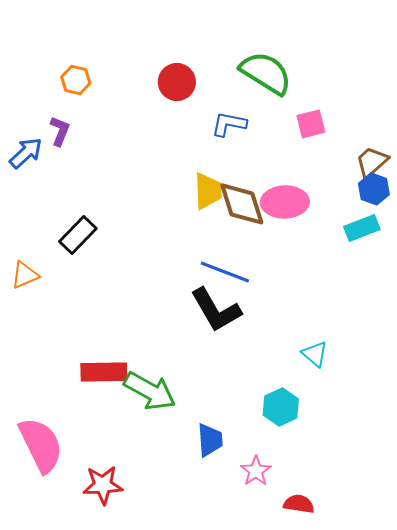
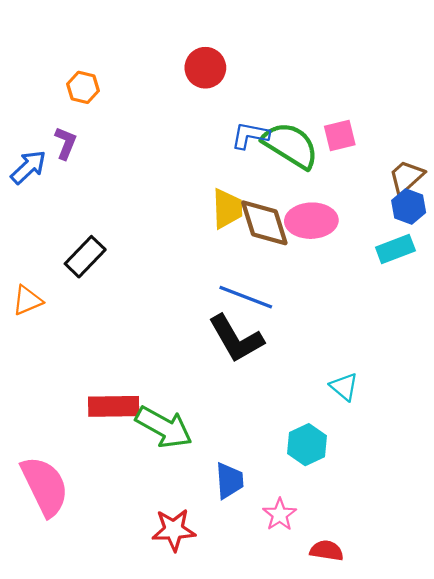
green semicircle: (266, 73) -> (291, 145), moved
red circle: (177, 82) -> (205, 68), moved
red star: (103, 485) -> (174, 530), moved

